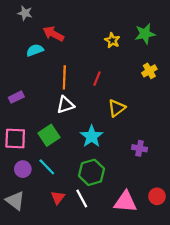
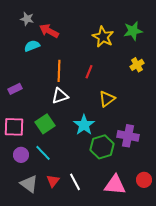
gray star: (25, 13) -> (27, 19), moved
yellow star: (112, 40) -> (103, 37), size x1.5
purple cross: (140, 148) -> (128, 136), size x1.5
green hexagon: (92, 172) -> (102, 147), moved
gray triangle: (15, 201) -> (29, 184), moved

